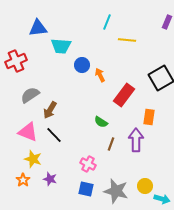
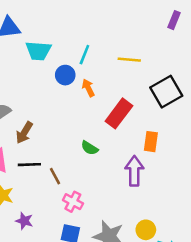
cyan line: (107, 22) -> (84, 55), moved
yellow line: (127, 40) -> (129, 60), moved
black line: (54, 135) -> (29, 165), turned -48
brown line: (111, 144) -> (55, 176), moved, turned -48

